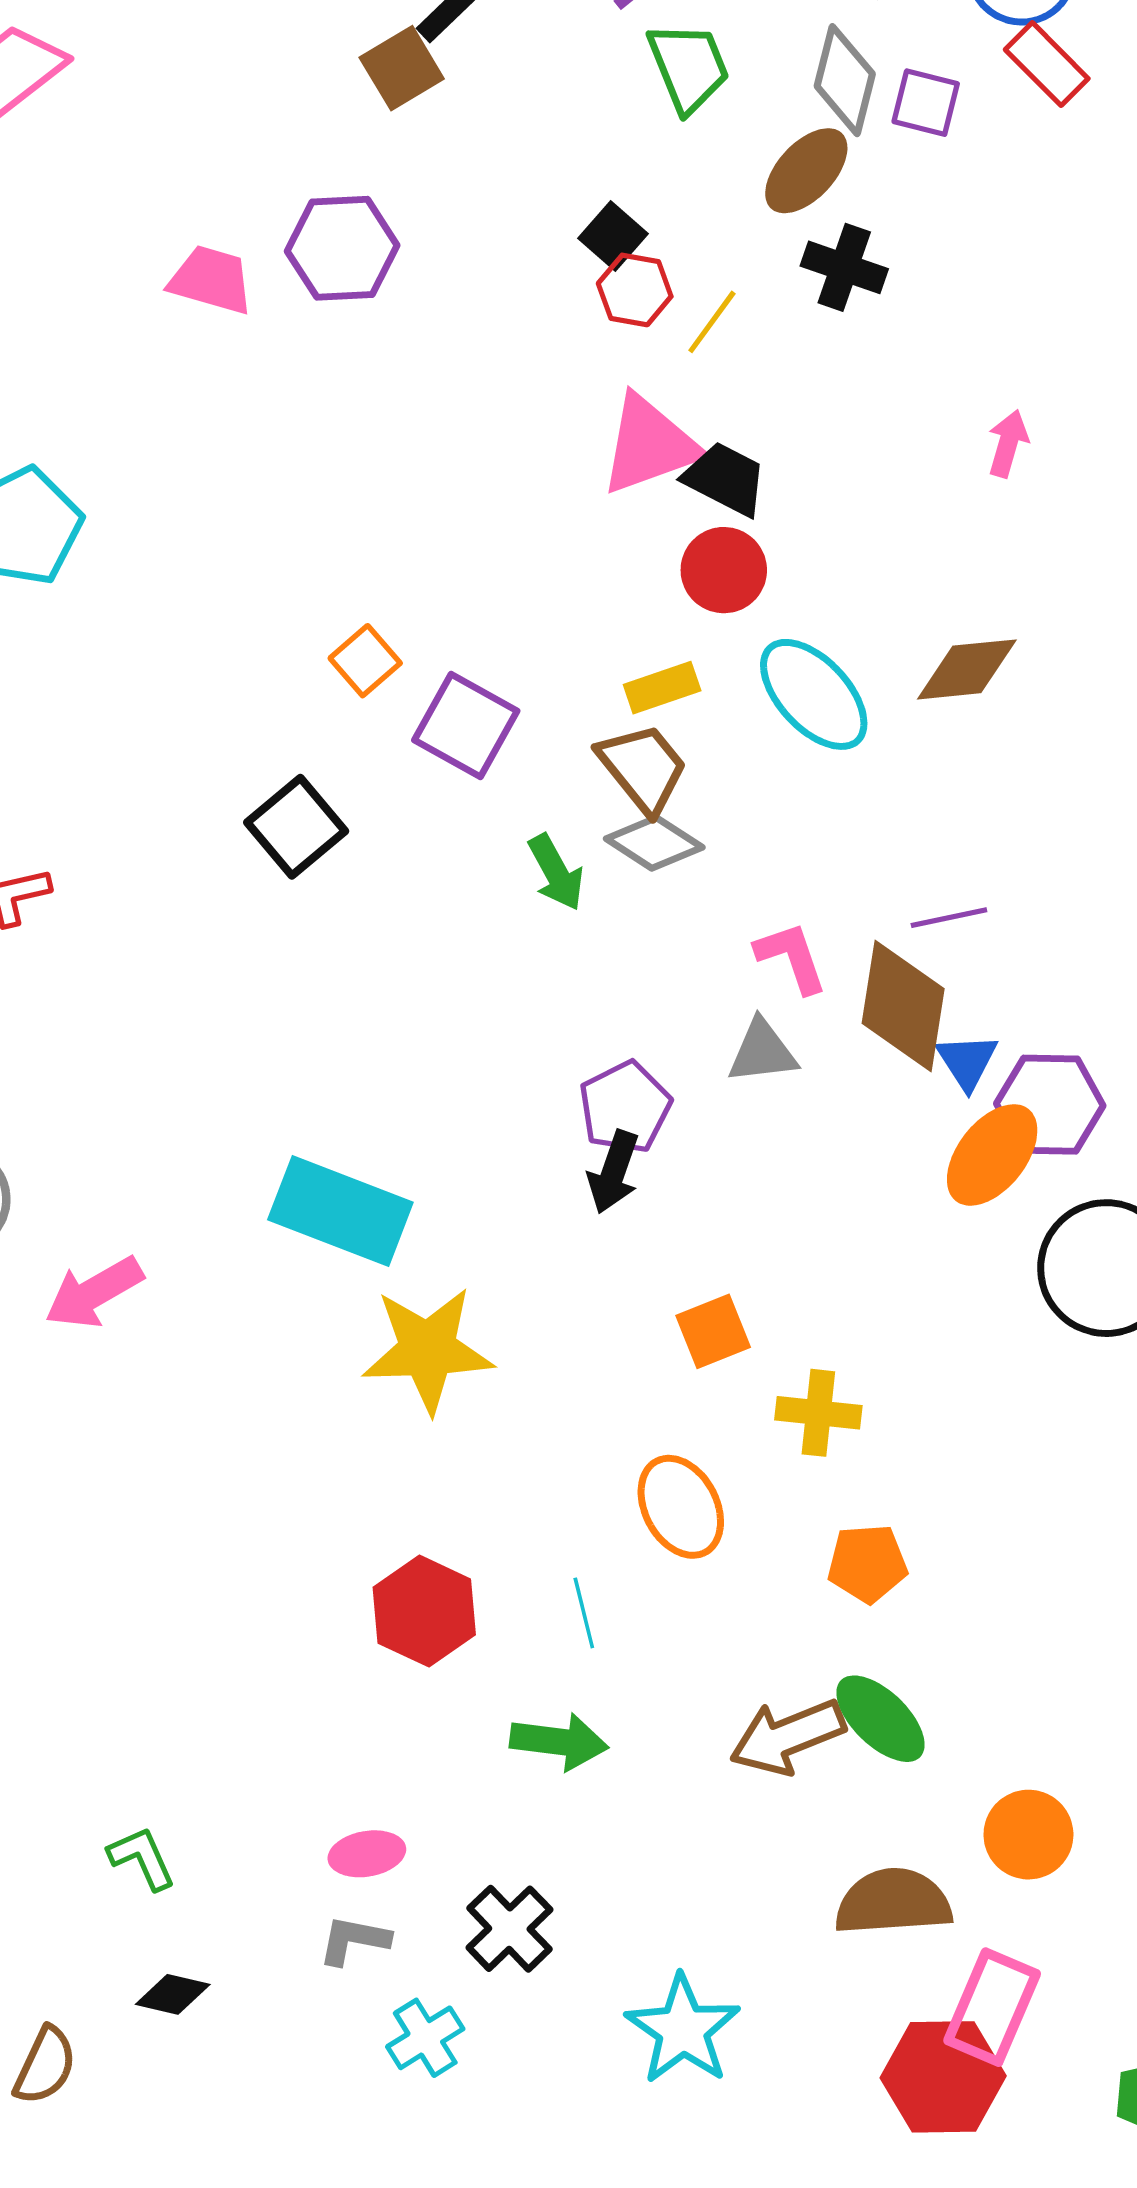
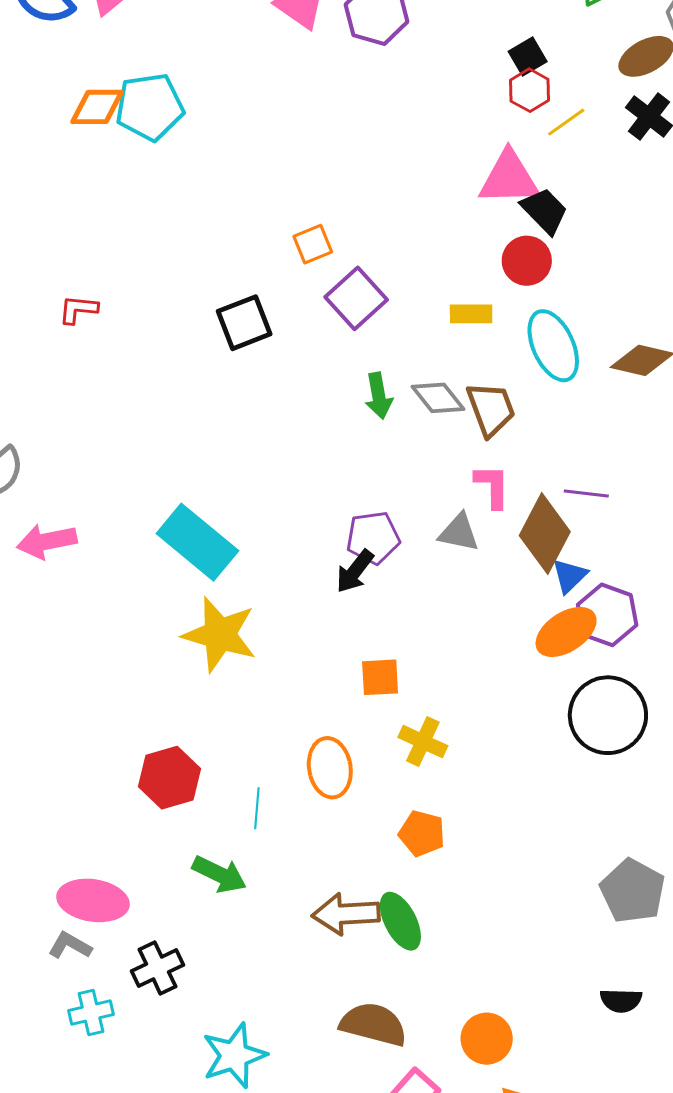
brown trapezoid: (643, 768) -> (491, 409), moved
orange circle: (1028, 1835) -> (487, 1039), moved
pink ellipse: (367, 1854) -> (93, 900), size x1.6

